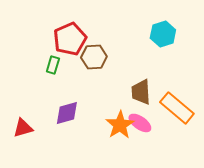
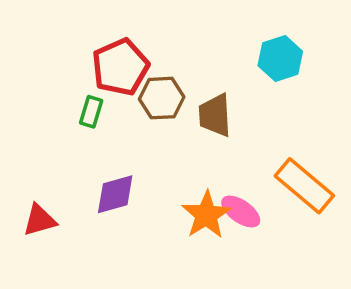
brown trapezoid: (141, 92) -> (215, 115), moved

